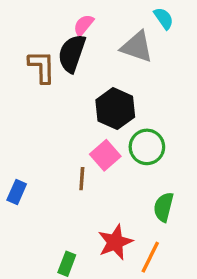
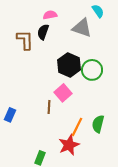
pink semicircle: (83, 25) -> (50, 15), turned 40
black semicircle: (72, 53) -> (43, 32), size x0.7
green circle: (147, 147) -> (92, 70), moved
orange line: (150, 257) -> (77, 127), moved

